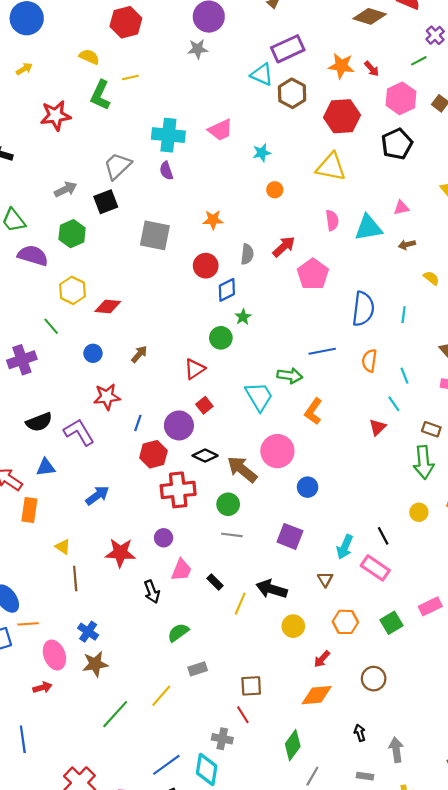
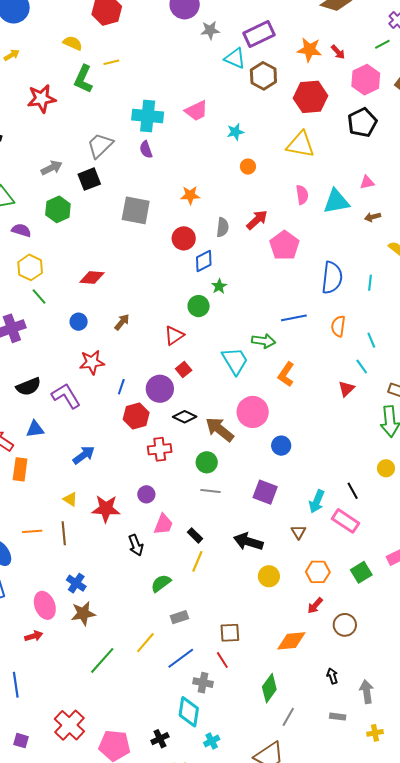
gray star: (198, 49) -> (210, 30), moved
purple semicircle: (33, 256) -> (21, 230), size x0.7
yellow hexagon: (73, 290) -> (30, 267), moved
red cross: (178, 490) -> (160, 449), size x0.7
yellow triangle: (63, 547) -> (70, 499), moved
yellow line: (240, 604) -> (197, 561), moved
orange line: (28, 624) -> (32, 531), moved
red arrow: (322, 659) -> (315, 606), moved
blue line: (166, 765) -> (181, 658), moved

